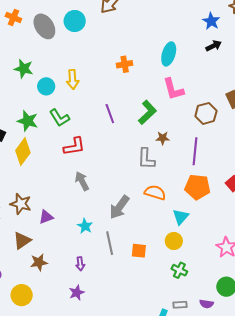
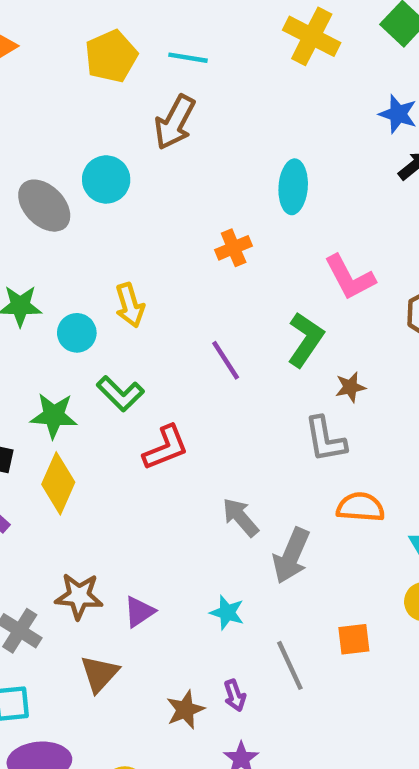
cyan ellipse: (169, 54) -> (293, 187), moved
gray arrow: (82, 181) -> (240, 517), moved
gray line: (110, 243) -> (290, 665), moved
brown star: (39, 262) -> (185, 710), moved

